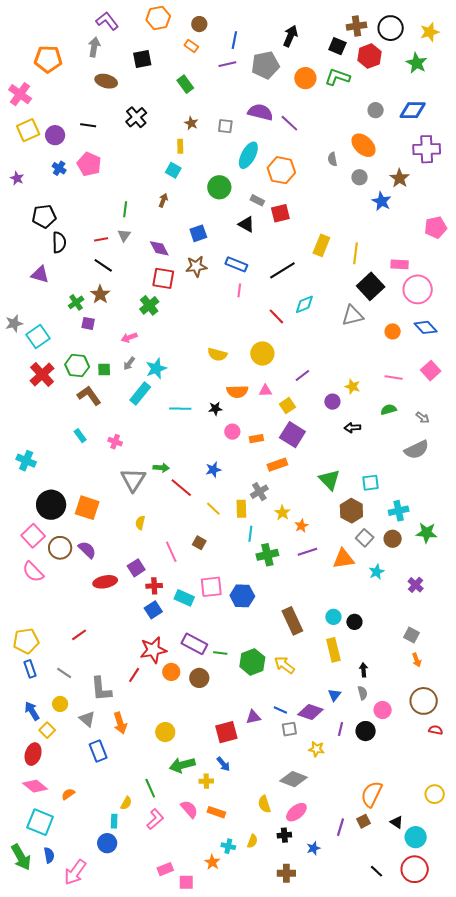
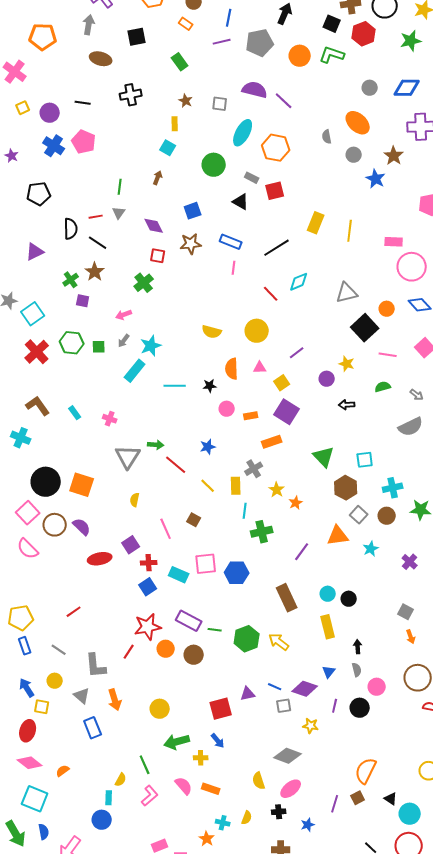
green star: (417, 63) -> (411, 41), turned 30
black cross: (136, 117) -> (131, 95), turned 30
yellow square: (28, 130) -> (23, 108), size x0.6
blue cross: (59, 168) -> (54, 146), size x1.5
black semicircle: (59, 242) -> (71, 229), moved
purple triangle: (40, 274) -> (35, 252), turned -42
red square: (163, 278) -> (158, 256), size x0.7
black square: (371, 286) -> (365, 328), moved
orange semicircle: (237, 392) -> (232, 369), turned 90
brown L-shape: (89, 396) -> (38, 406), moved
purple line: (307, 552) -> (302, 552), moved, turned -36
yellow square: (47, 730) -> (42, 707), turned -35

